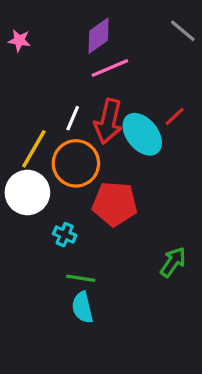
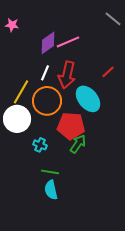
purple diamond: (99, 36) -> (48, 43), moved
cyan ellipse: (142, 134) -> (88, 99), moved
green arrow: (173, 262) -> (78, 144), moved

